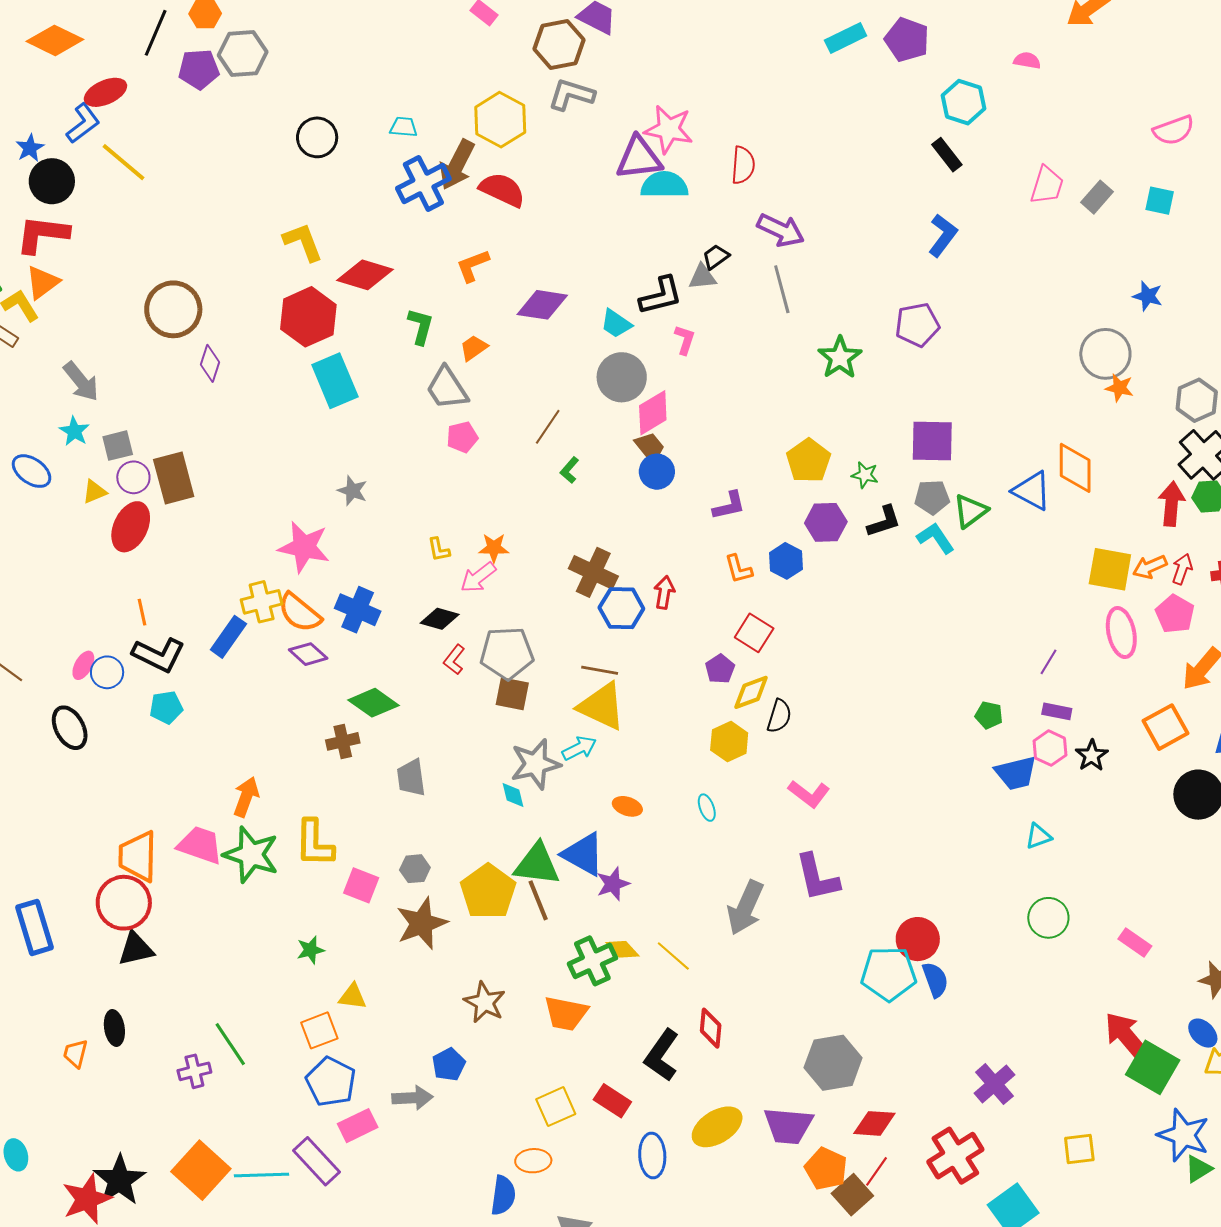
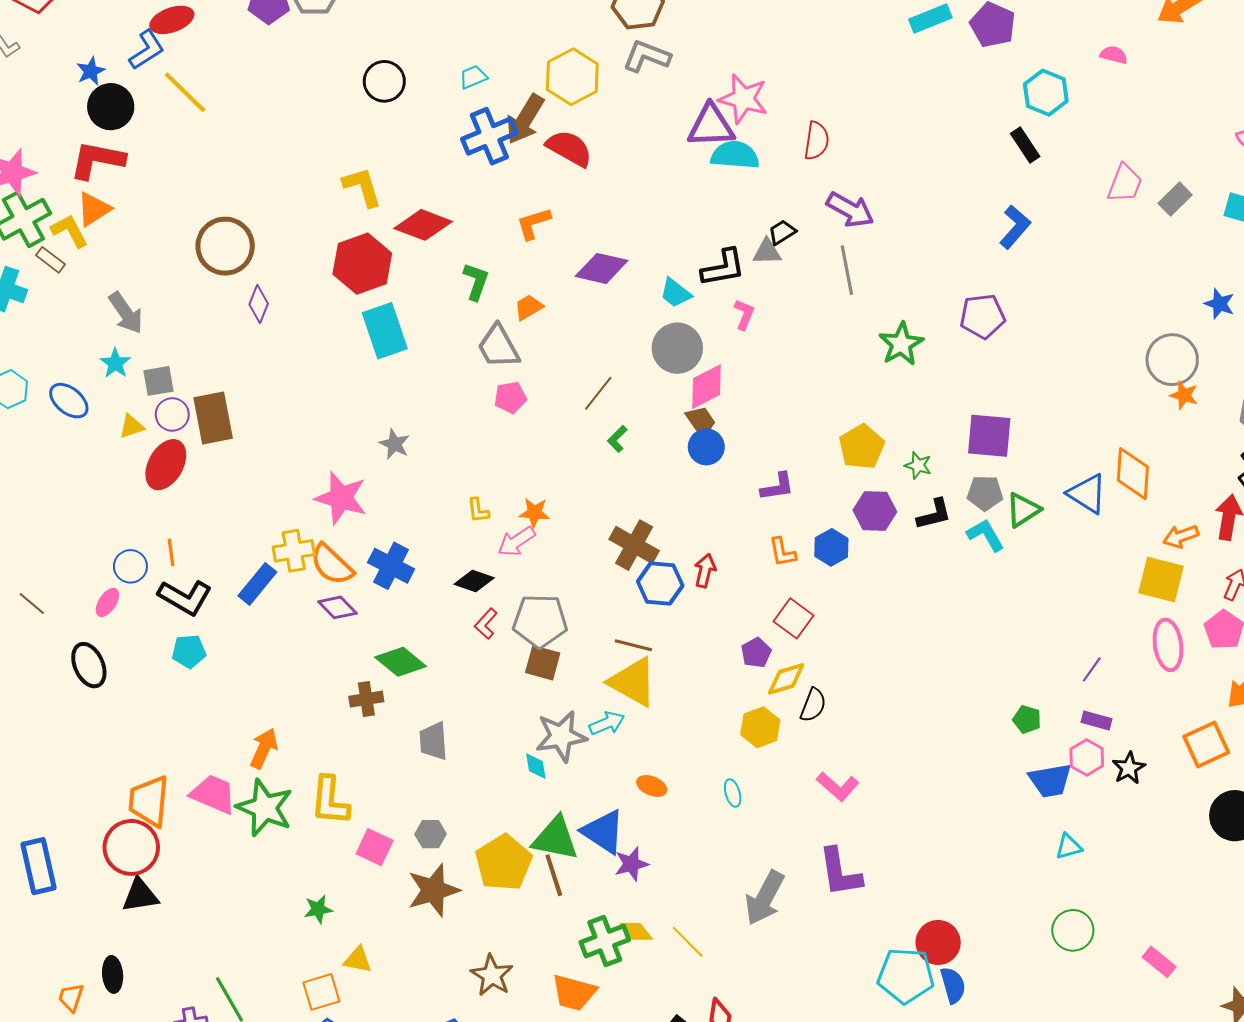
cyan trapezoid: (404, 127) -> (473, 77), turned -32
orange arrow: (1150, 567) -> (1181, 536), moved
blue circle: (107, 672) -> (130, 566), moved

